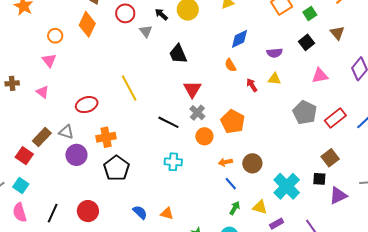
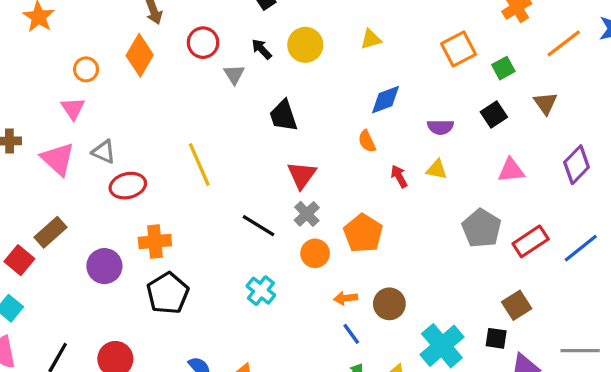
pink triangle: (43, 92) -> (58, 159), size x1.6
gray triangle: (66, 132) -> (104, 152), moved
cyan cross: (173, 162) -> (261, 291), turned 30

